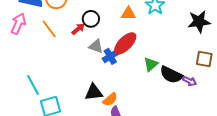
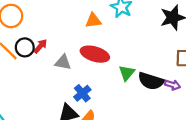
black circle: (91, 19) -> (25, 47), moved
red ellipse: (125, 43) -> (95, 54), turned 70
blue cross: (110, 56) -> (82, 93), moved

